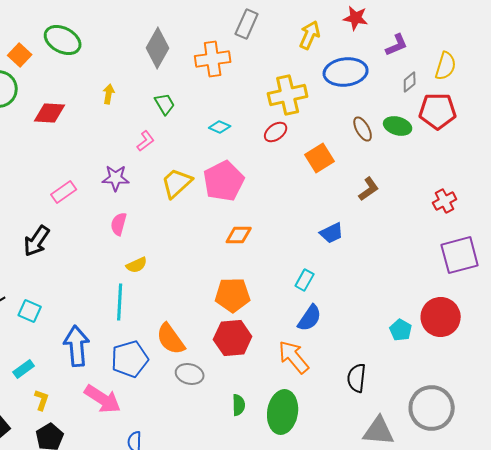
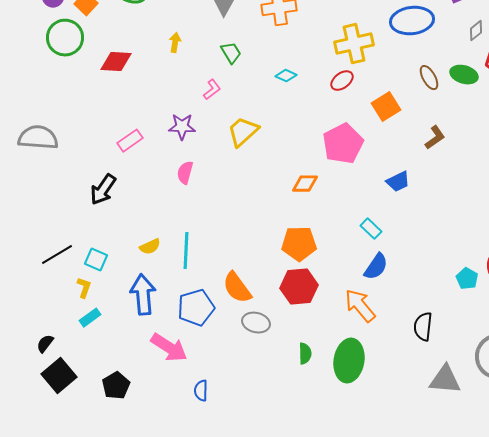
pink pentagon: (224, 181) -> (343, 144), moved
yellow semicircle: (137, 265) -> (150, 247), moved
cyan rectangle: (305, 280) -> (371, 229), turned -75
yellow L-shape: (42, 400) -> (84, 288), moved

